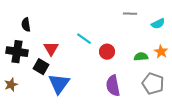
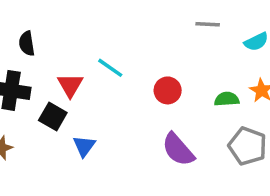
cyan line: (84, 39) -> (110, 68), moved
blue triangle: (59, 84) -> (84, 146), size x0.6
purple semicircle: (113, 86) -> (178, 150), turned -30

